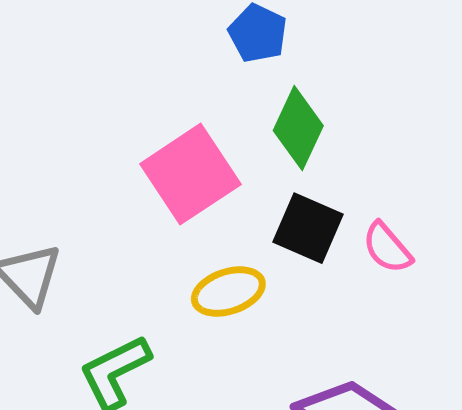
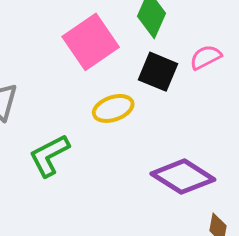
pink semicircle: (387, 248) -> (206, 57), moved, turned 104

